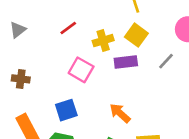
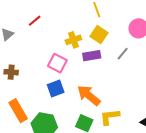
red line: (68, 28) -> (35, 21), moved
blue square: (66, 110) -> (56, 89), moved
orange arrow: (120, 113) -> (89, 95), size x1.4

